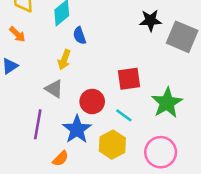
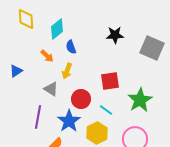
black star: (150, 20) -> (115, 35), moved
orange arrow: (17, 34) -> (47, 56), moved
yellow arrow: (64, 60) -> (67, 71), moved

